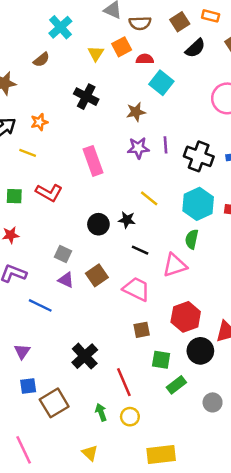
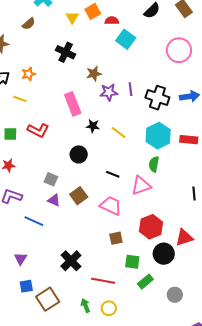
brown star: (136, 112) -> (94, 74), moved
black star: (127, 220) -> (93, 126), moved
red line: (124, 382) -> (103, 281), turned -55

